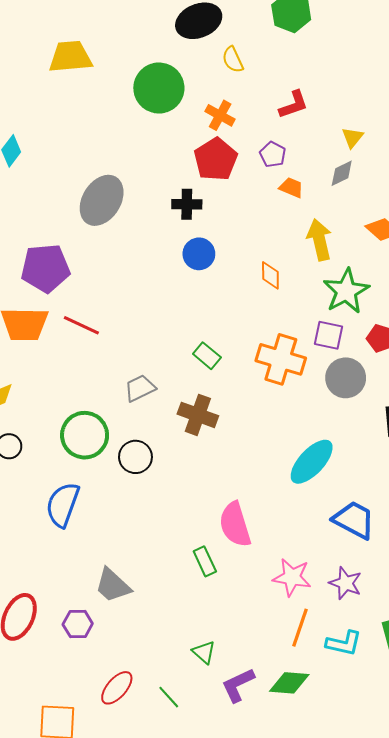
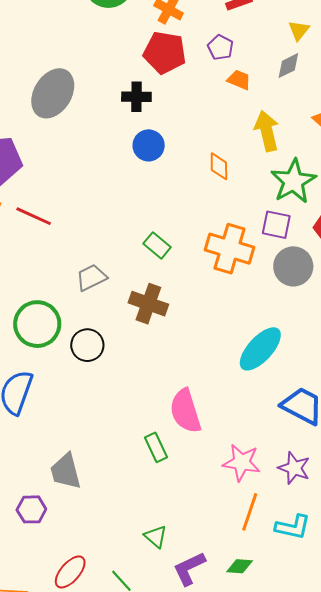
red pentagon: (216, 159) -> (165, 53), turned -30
gray trapezoid: (113, 585) -> (66, 471), turned 33
green diamond: (289, 683) -> (240, 566), size x0.7

